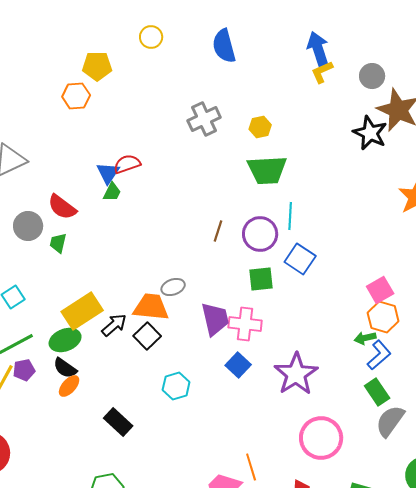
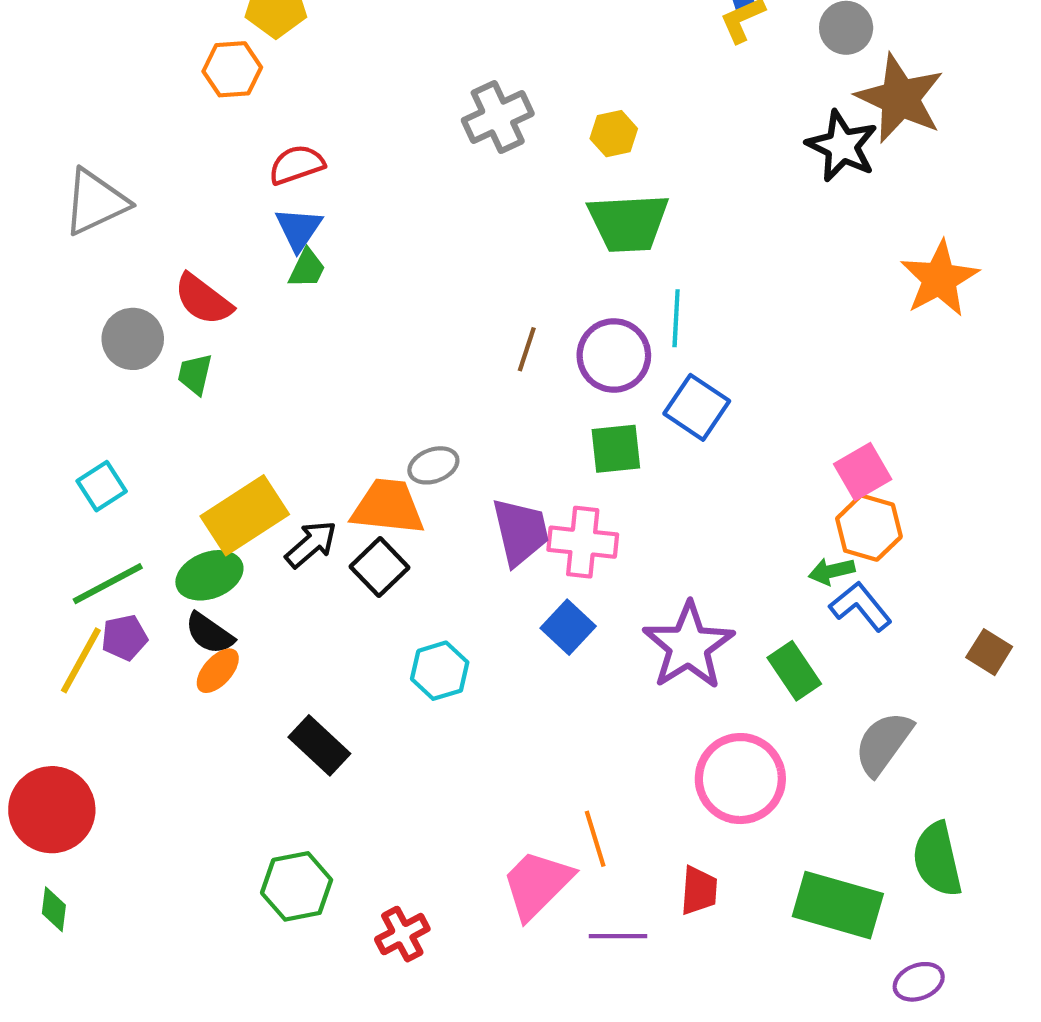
red semicircle: (127, 164) -> (297, 165), moved
blue L-shape: (379, 355) -> (861, 606), turned -88
green rectangle: (377, 392) -> (794, 671), moved

